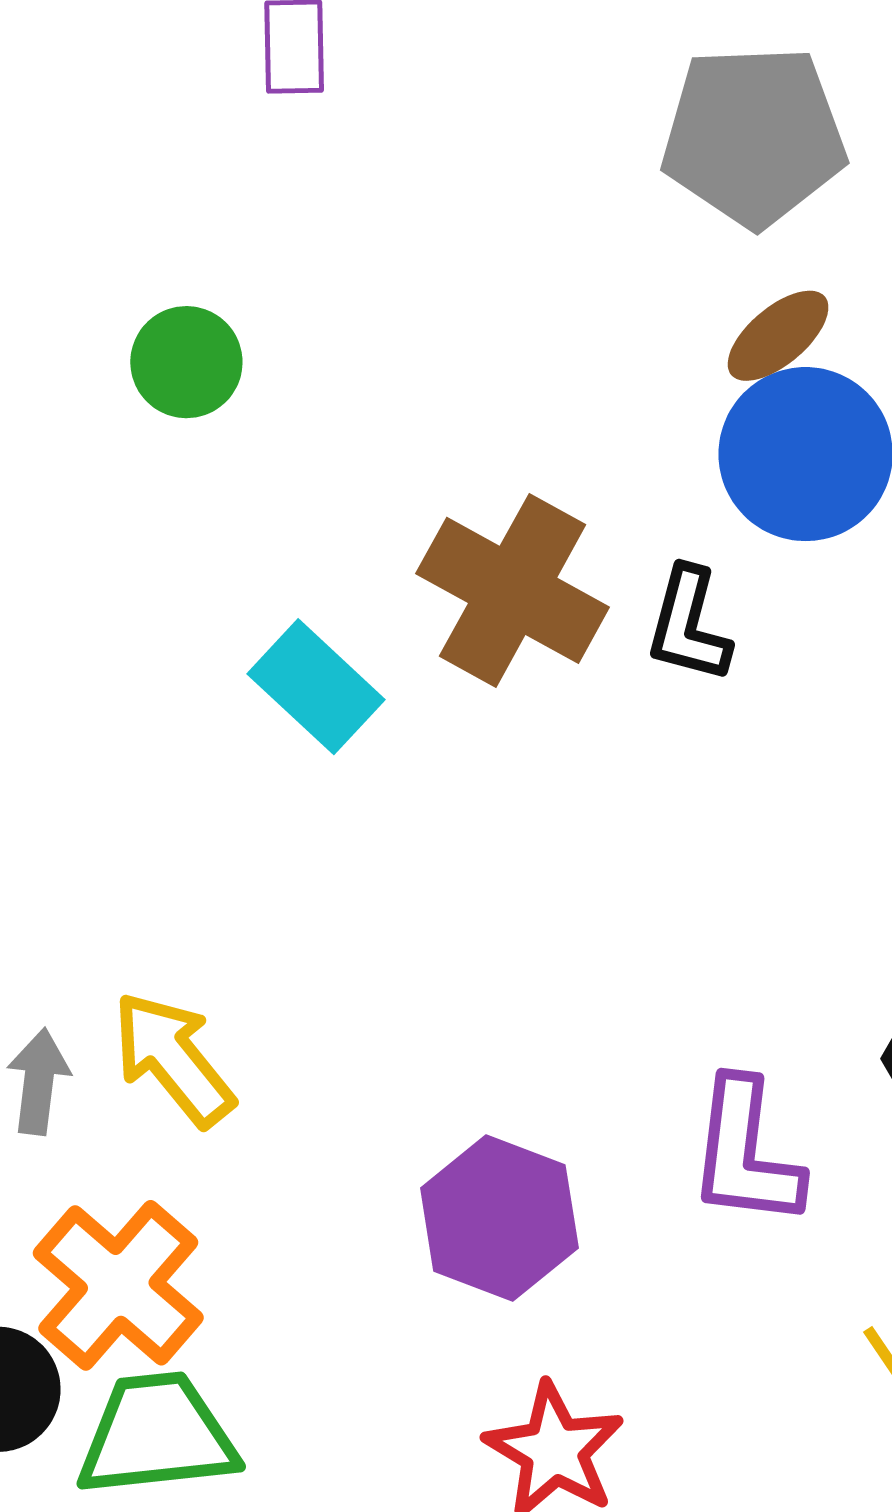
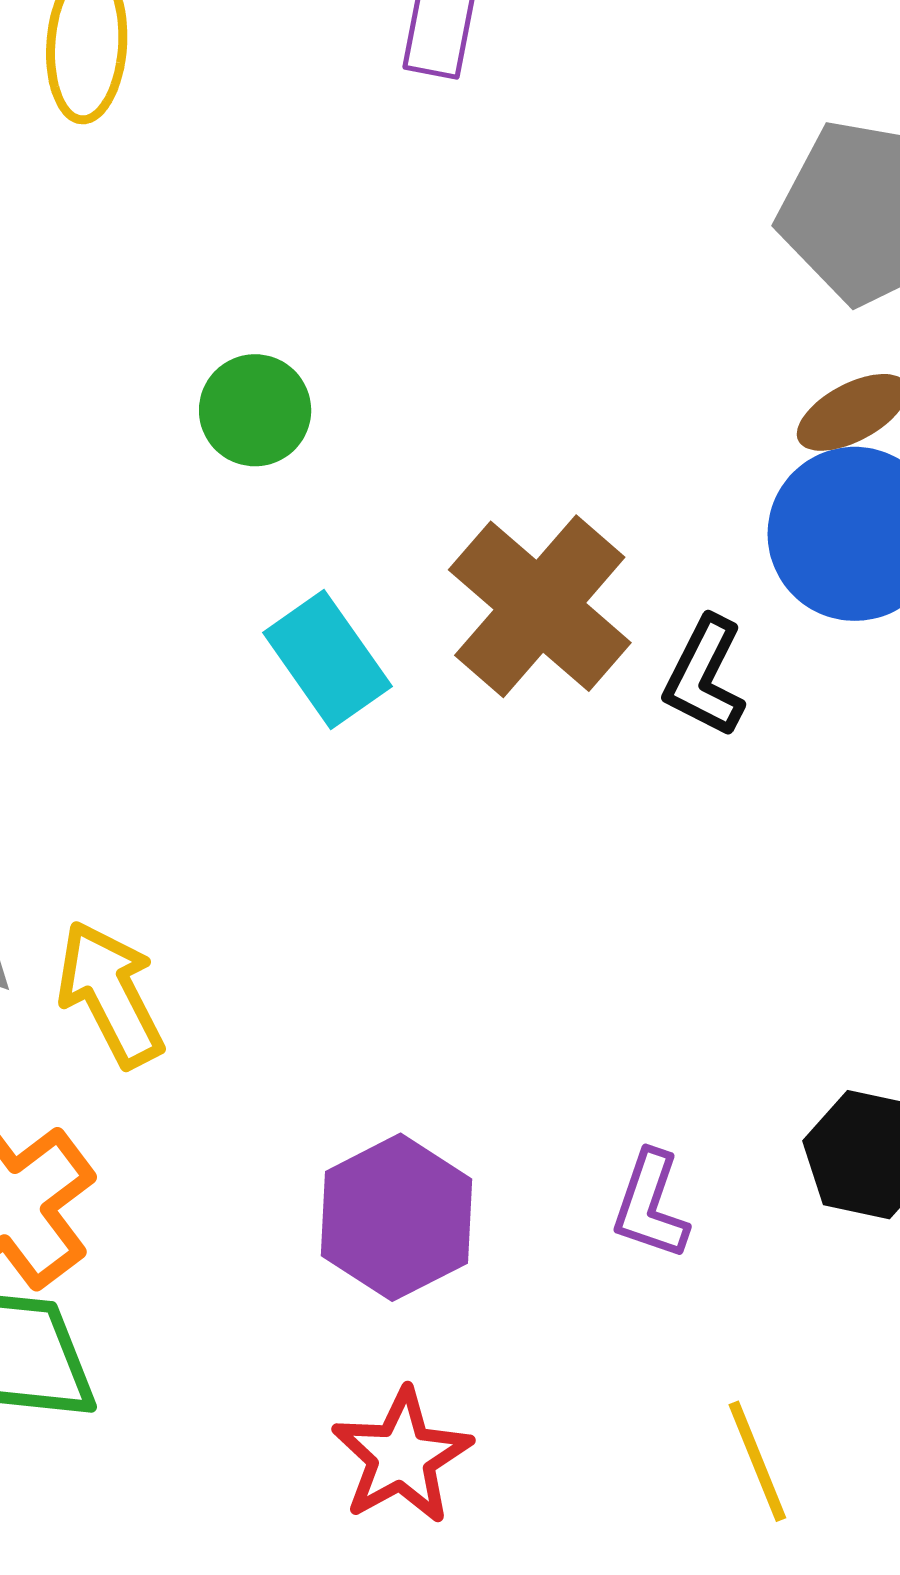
green circle: (186, 362) -> (255, 410), moved
purple L-shape: (745, 1153) -> (651, 1205), size x0.7

